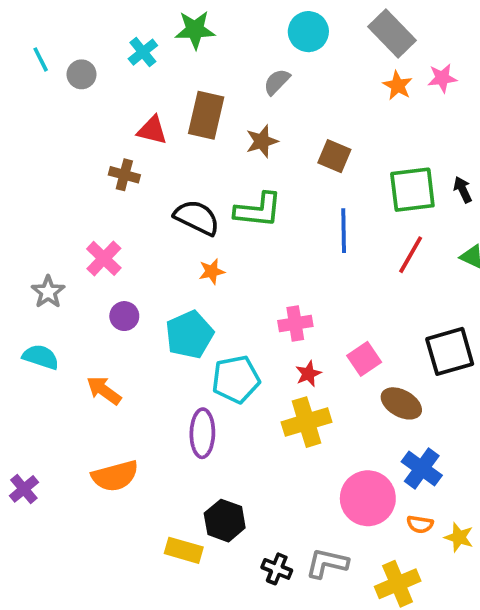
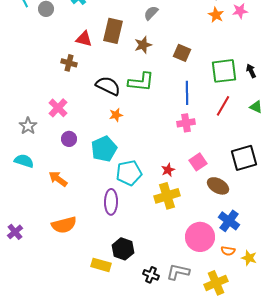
pink cross: (295, 323) -> (186, 123), moved

